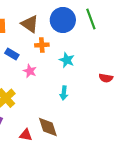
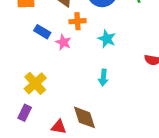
pink star: (30, 71) -> (63, 42), moved

